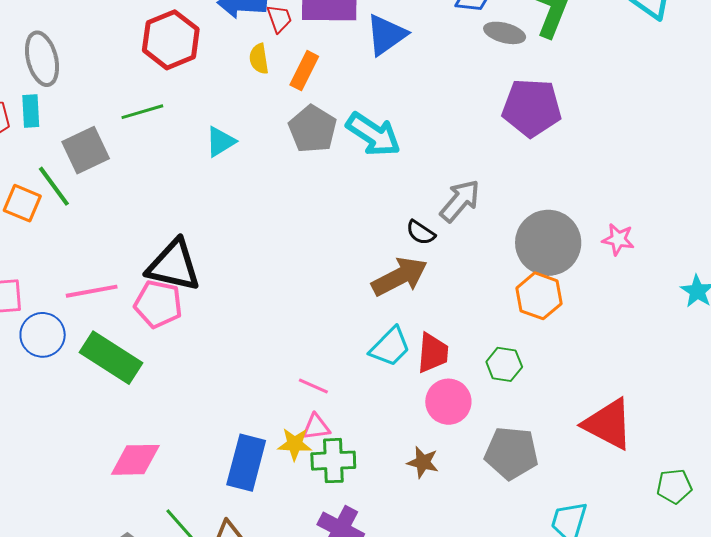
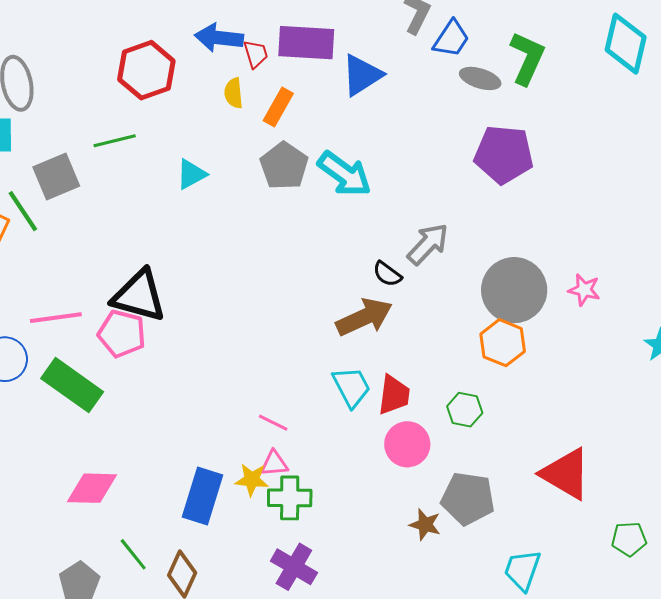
cyan trapezoid: (390, 347) -> (352, 387), turned -75
brown star: (423, 462) -> (425, 525), moved

